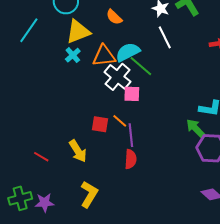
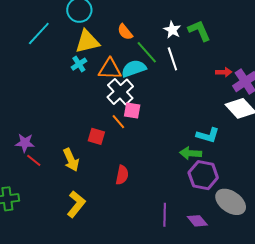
green line: (141, 66) -> (147, 52), moved
orange line: (120, 121) -> (118, 122), moved
green arrow: (196, 128) -> (191, 153), turned -50
purple line: (131, 135) -> (165, 215), moved
purple star: (45, 203) -> (25, 143), moved

